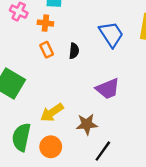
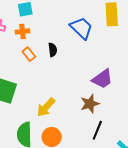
purple trapezoid: (108, 89) -> (102, 79), moved
brown star: (87, 124) -> (90, 104), moved

